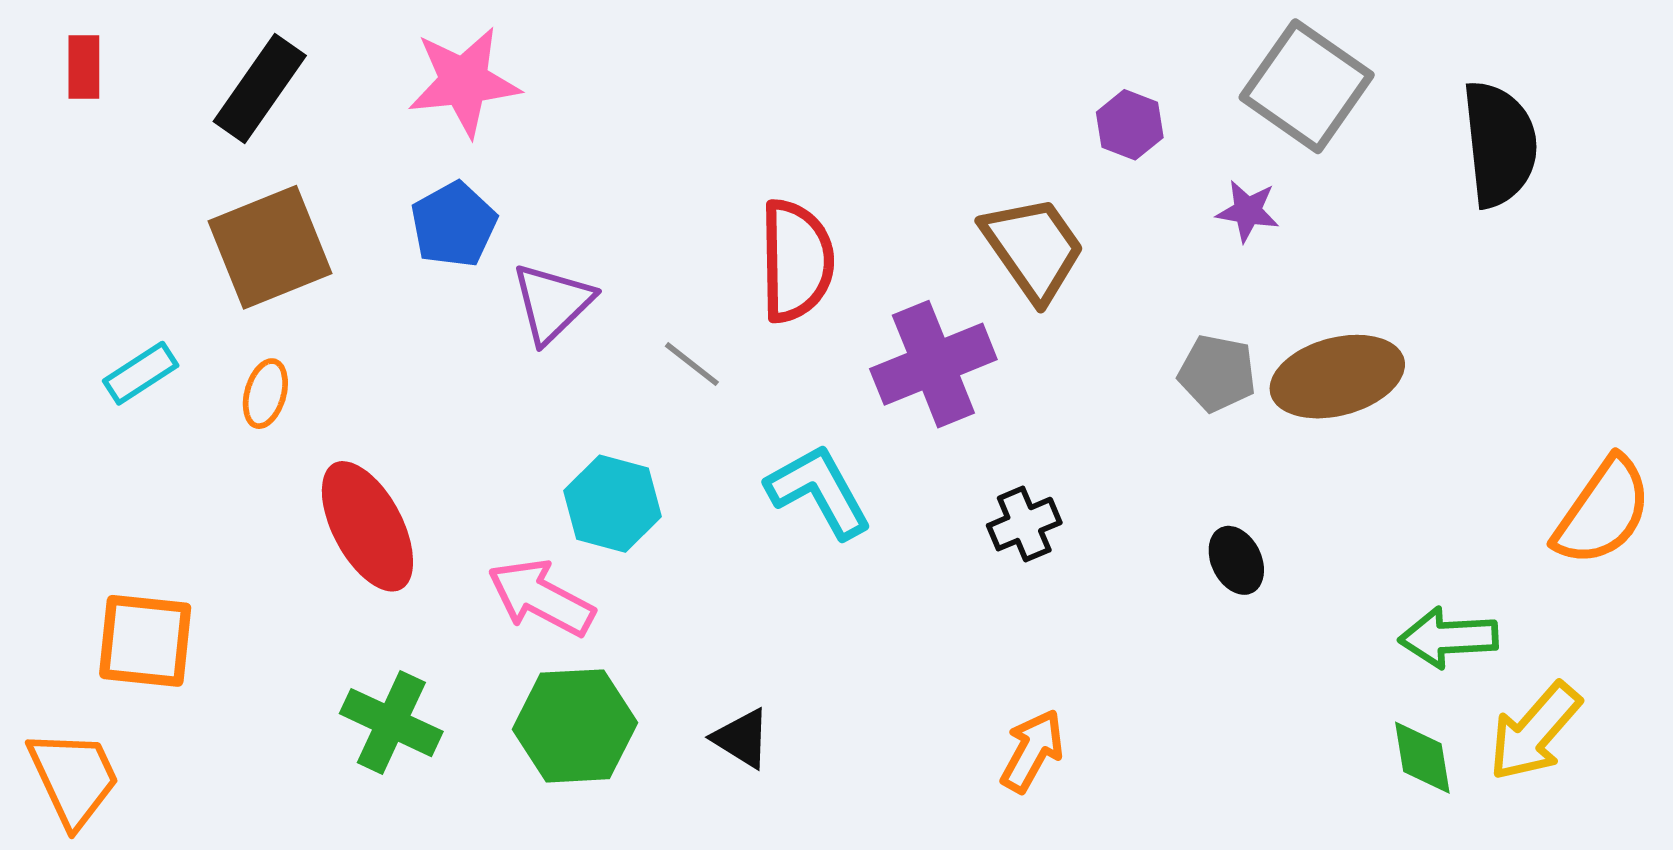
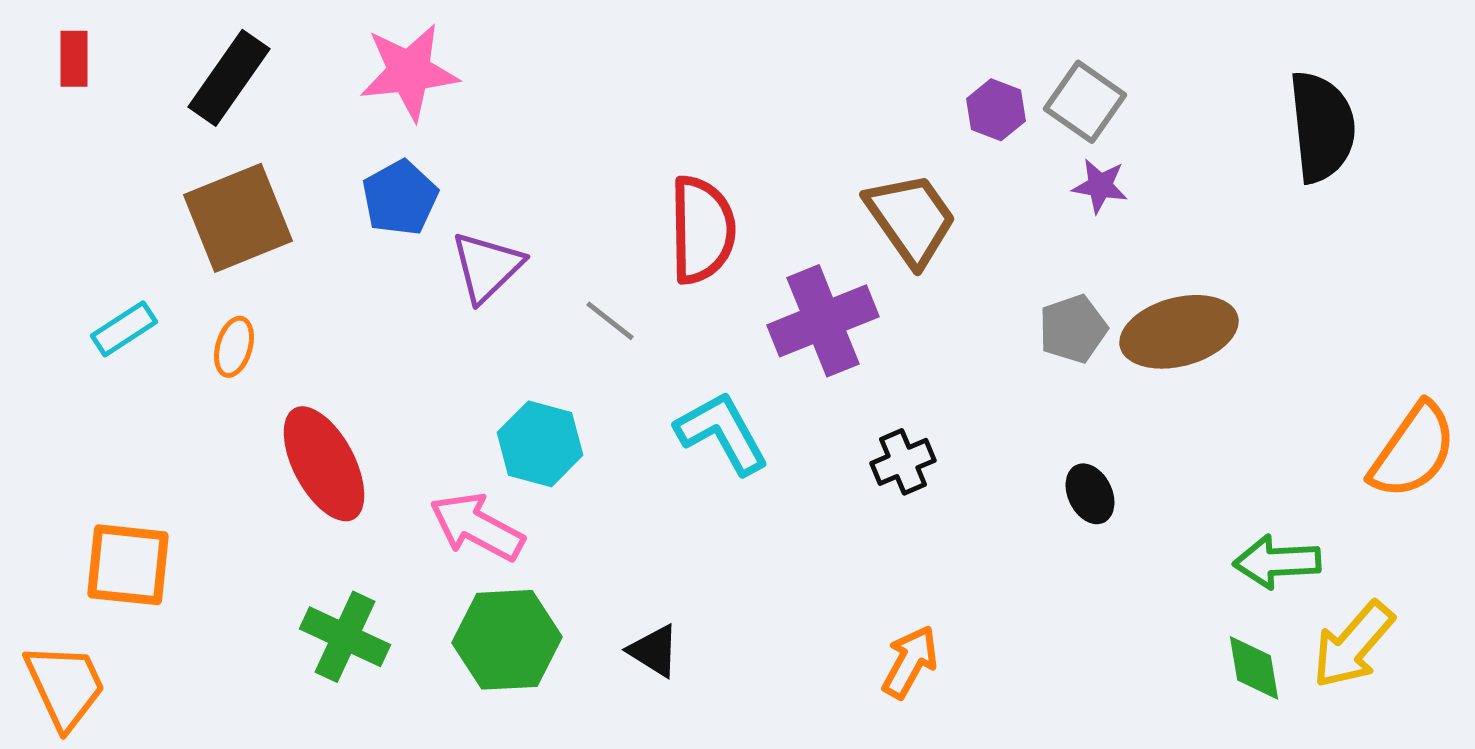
gray square: (1307, 86) -> (1085, 102), moved, size x0.7
gray pentagon: (1217, 373) -> (1073, 329), turned -30

